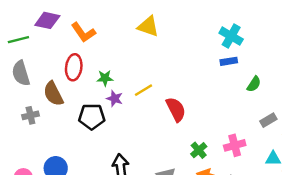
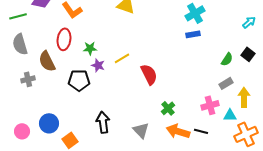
cyan cross: (231, 36) -> (195, 13), turned 30
green semicircle: (254, 84) -> (227, 59), moved
pink cross: (235, 145) -> (210, 105), moved

